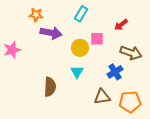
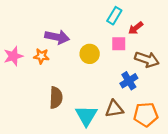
cyan rectangle: (81, 14) -> (114, 16), moved
orange star: (36, 15) -> (41, 56), moved
pink square: (97, 39) -> (119, 44), moved
cyan triangle: (77, 72) -> (86, 116), moved, size x1.5

